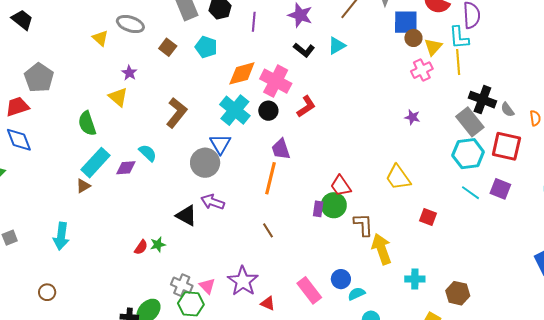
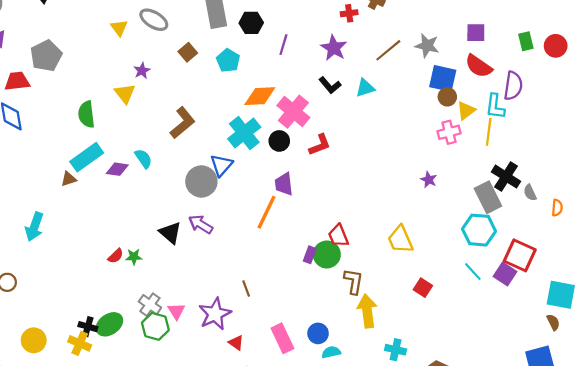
red square: (506, 146) -> (520, 255), moved
brown line: (268, 230) -> (246, 288), moved

